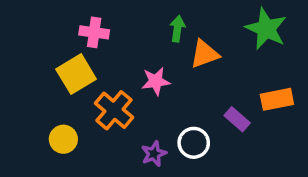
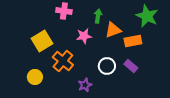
pink cross: (94, 32) -> (64, 11), moved
pink star: (156, 81) -> (84, 36), moved
orange rectangle: (277, 99) -> (133, 41), moved
white circle: (194, 143) -> (107, 66), moved

